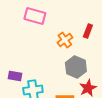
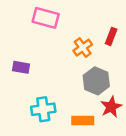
purple rectangle: (15, 76) -> (21, 67), moved

